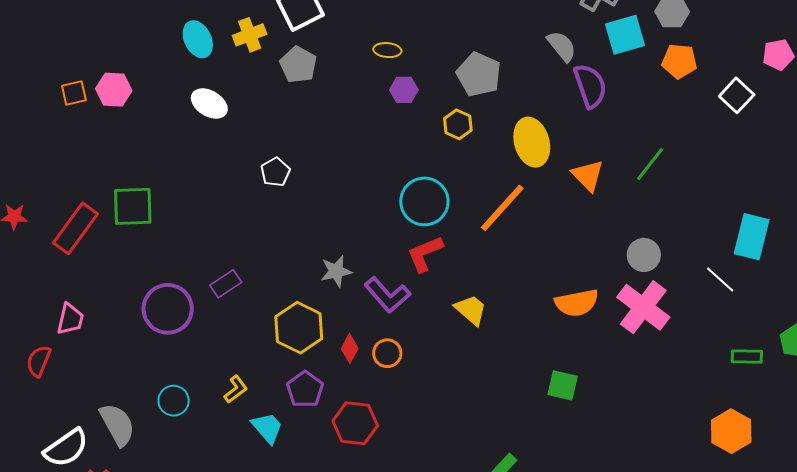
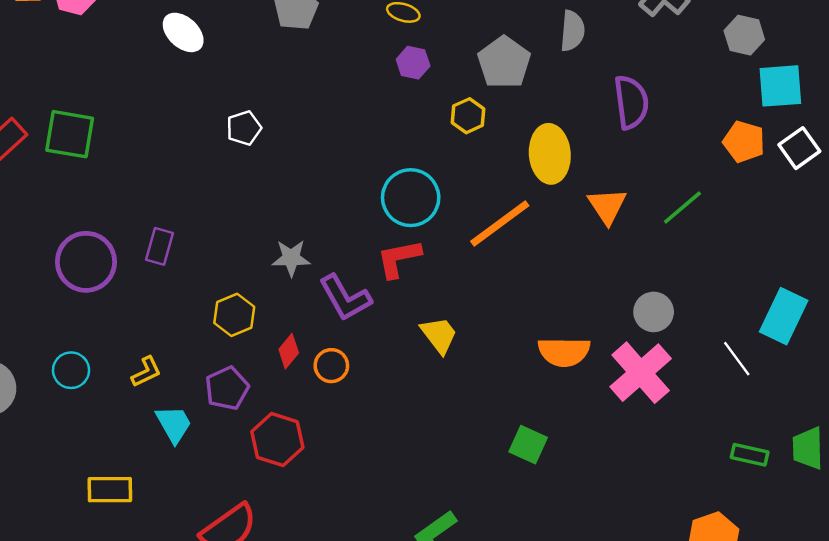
cyan square: (625, 35) -> (780, 86), moved
gray semicircle: (562, 46) -> (572, 31), moved, turned 32
orange pentagon: (679, 61) -> (744, 142), moved
purple rectangle: (226, 284) -> (160, 246), turned -52
yellow hexagon: (299, 328) -> (234, 315), size x0.7

